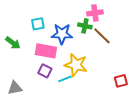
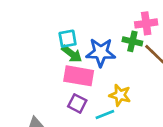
green arrow: (13, 43) -> (72, 54), moved
yellow star: (76, 65) -> (120, 95), size x0.7

